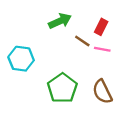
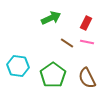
brown line: (82, 41) -> (67, 43), moved
cyan hexagon: (21, 59) -> (18, 66), moved

